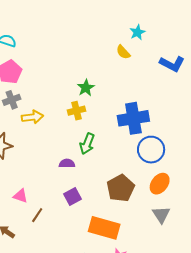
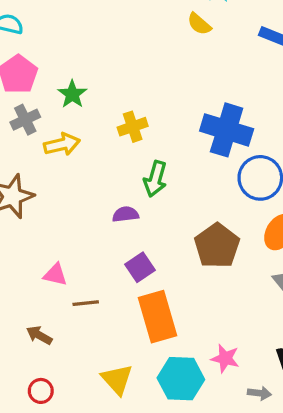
green star: (86, 88) -> (72, 94), moved
blue cross: (133, 118) -> (227, 130), turned 32
brown line: (37, 215) -> (86, 303), turned 56
orange rectangle: (104, 228) -> (157, 317), moved, turned 64

